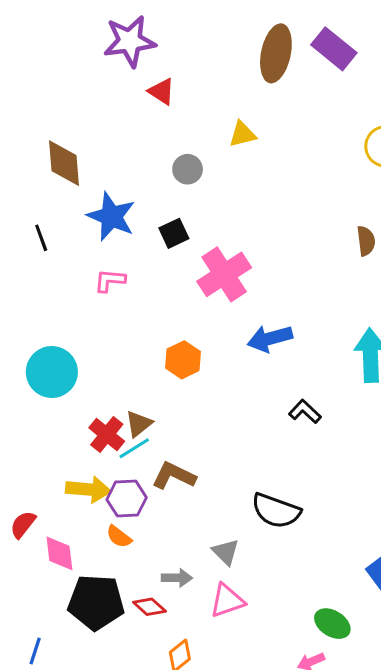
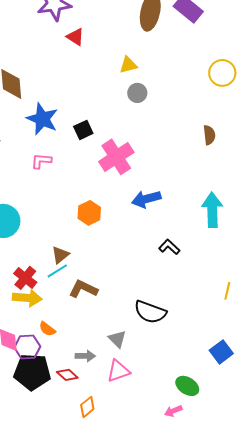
gray circle: (188, 169) -> (137, 93), moved
red cross: (107, 435) -> (25, 278), moved
purple hexagon: (127, 499) -> (27, 347), moved

